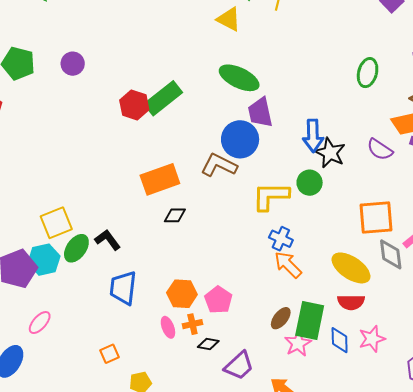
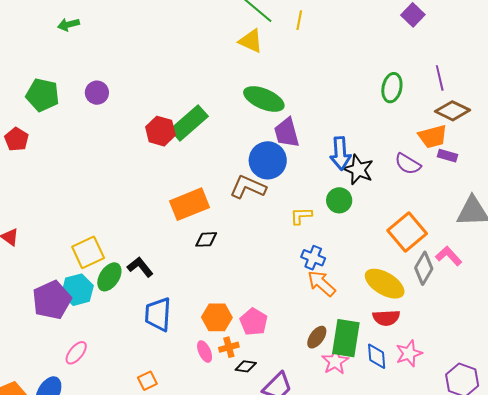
yellow L-shape: (271, 196) -> (301, 216), size x0.6
orange square: (376, 217) -> (407, 232), turned -33
gray diamond: (391, 254) -> (424, 268), turned 40

